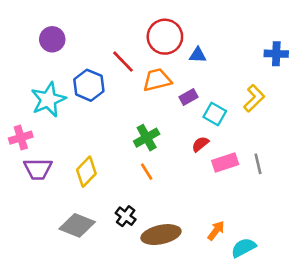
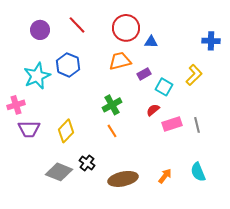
red line: (123, 62) -> (77, 25), moved
black cross: (126, 216) -> (87, 163), moved
cyan semicircle: (244, 248) -> (198, 172), moved, turned -84

